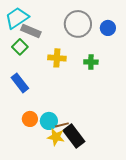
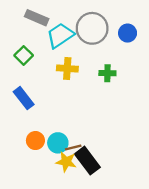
cyan trapezoid: (17, 18) -> (60, 35), moved
gray rectangle: (31, 31) -> (37, 18), moved

